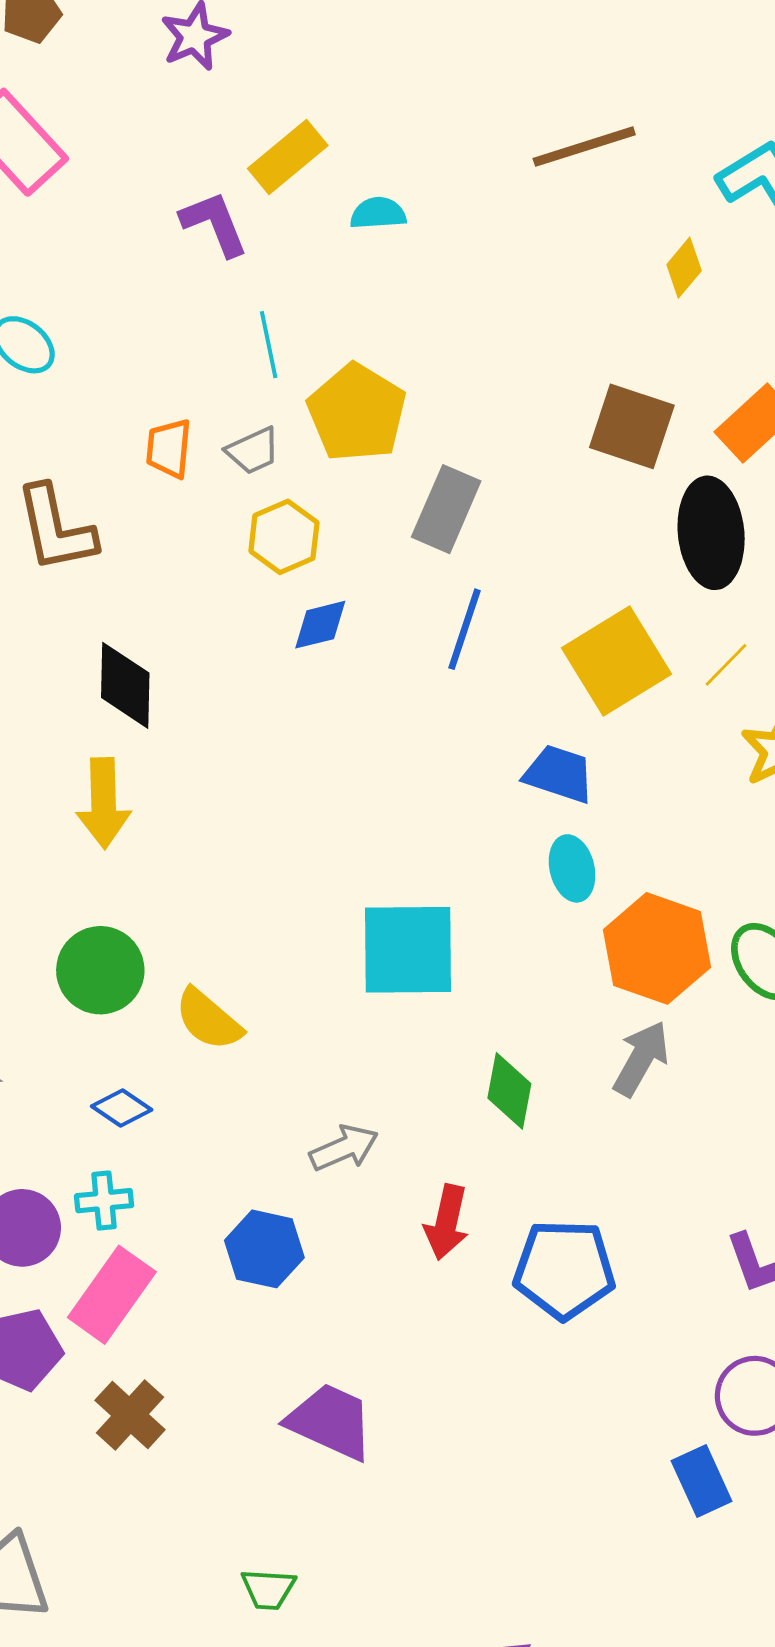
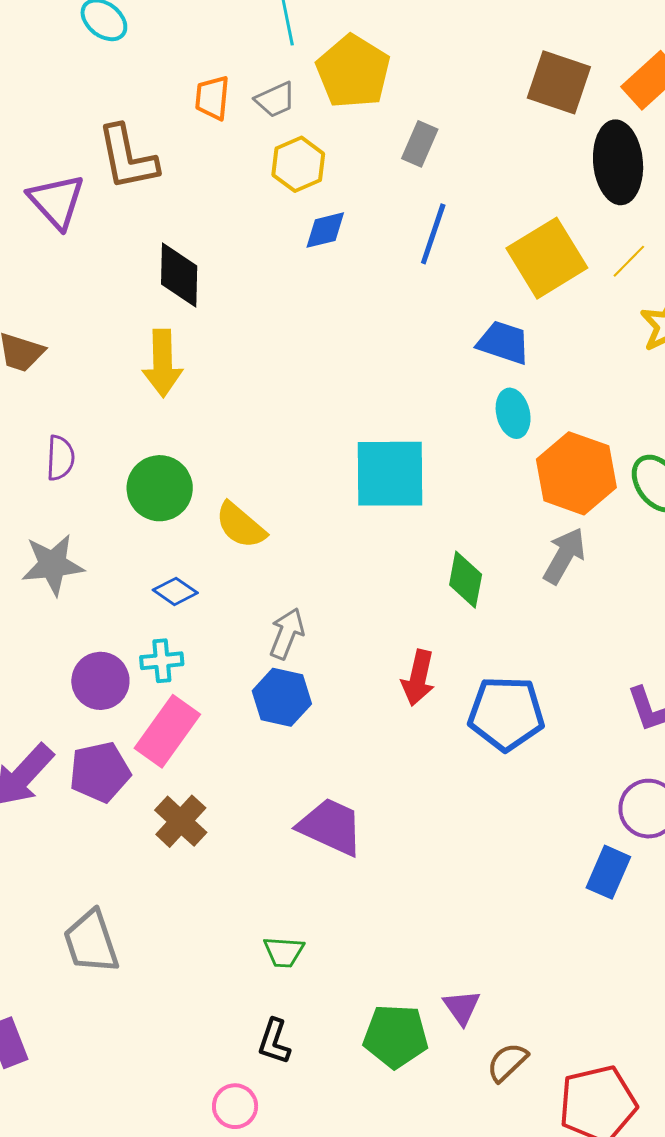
gray rectangle: (446, 509) -> (420, 144), size x0.7
gray arrow: (344, 1148) -> (287, 633), moved, turned -45
blue rectangle: (702, 1481) -> (608, 872), turned 48

